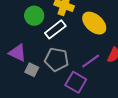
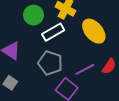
gray square: (32, 70) -> (10, 83), moved

